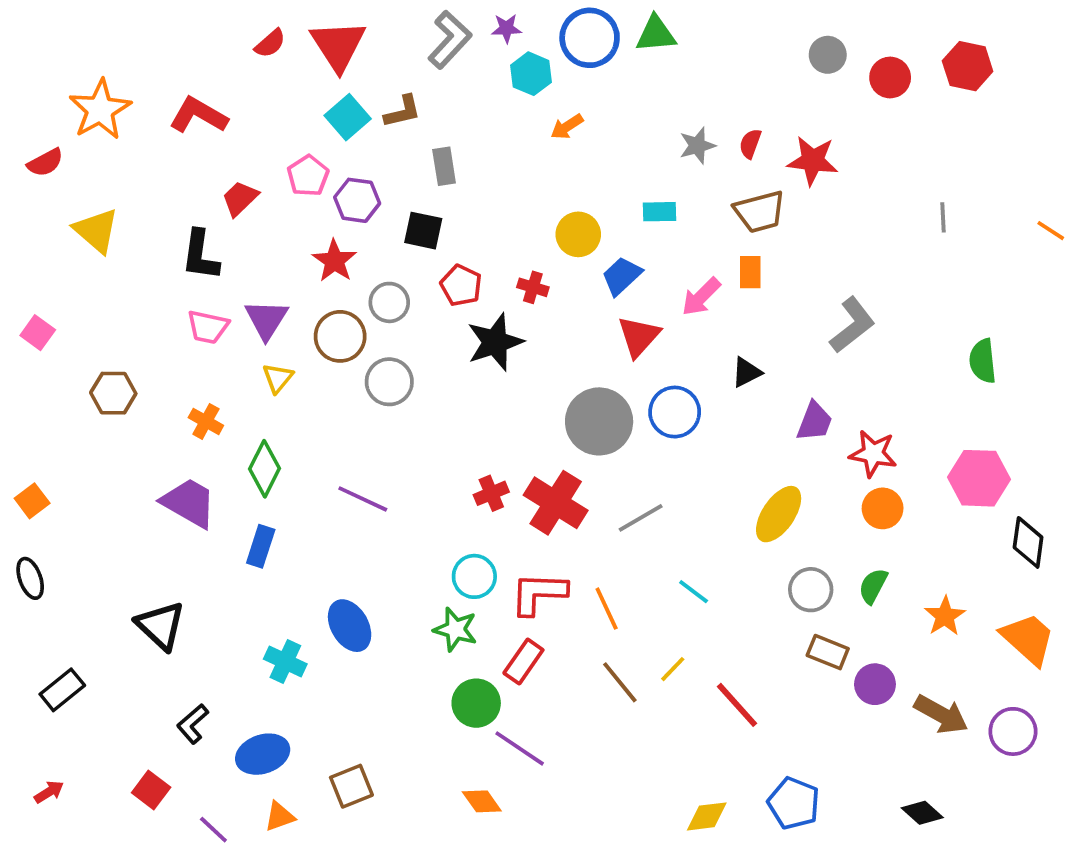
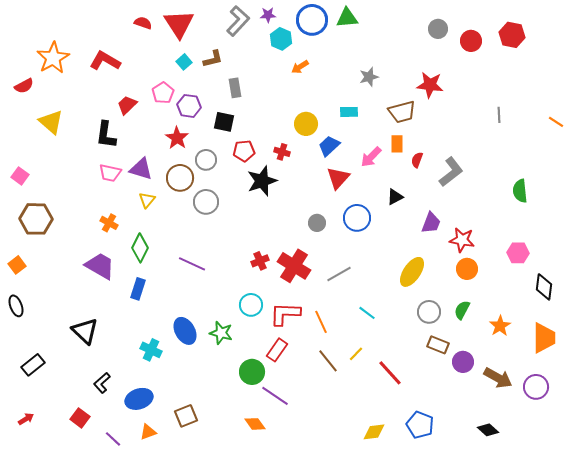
red semicircle: (270, 43) -> (143, 23), turned -120
cyan square: (348, 117) -> (184, 62), size x0.7
red semicircle: (750, 144) -> (417, 160), moved
red pentagon: (461, 285) -> (244, 151), turned -30
purple triangle: (266, 319) -> (141, 169), turned -45
brown hexagon: (113, 393) -> (36, 219), moved, size x1.4
gray circle: (599, 421) -> (317, 223), size x0.5
pink hexagon: (979, 478) -> (518, 253), size x0.7
green star: (455, 629) -> (221, 333), moved
orange trapezoid: (1028, 639) -> (544, 338), turned 48

